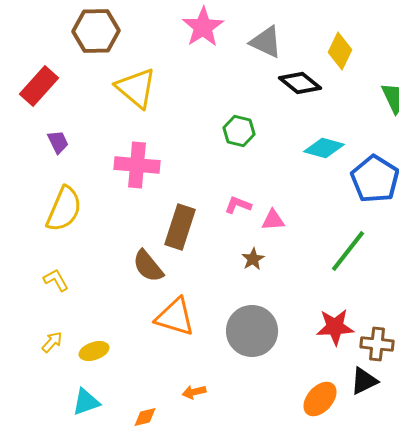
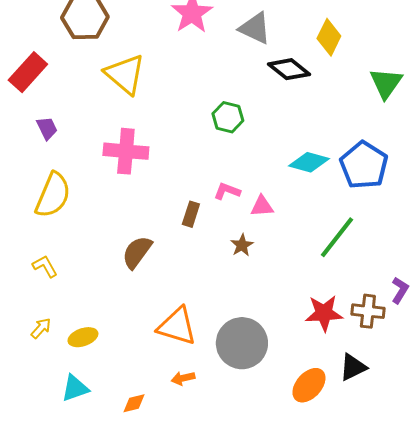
cyan diamond: (324, 148) -> (309, 162), moved
brown rectangle: (180, 227) -> (191, 214), moved, size x0.6
brown semicircle: (148, 266) -> (137, 252), turned 75
orange triangle: (175, 317) -> (177, 326), moved
gray circle: (252, 331) -> (242, 343), moved
brown cross: (377, 344) -> (368, 311), moved

